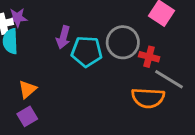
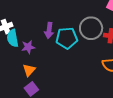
purple star: (17, 18) -> (28, 47), moved

